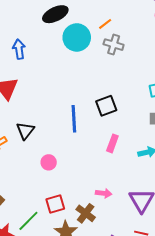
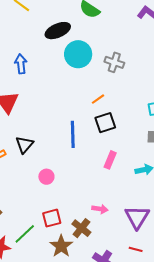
orange line: (105, 24) -> (98, 99), moved

